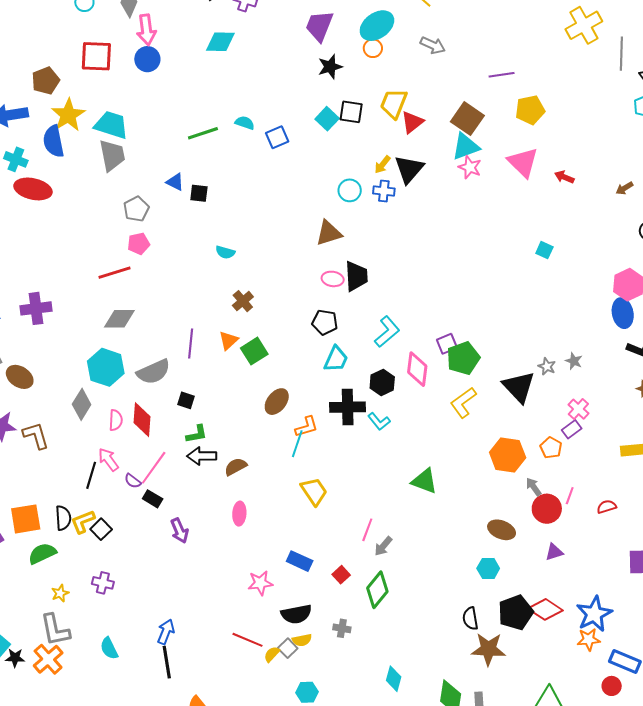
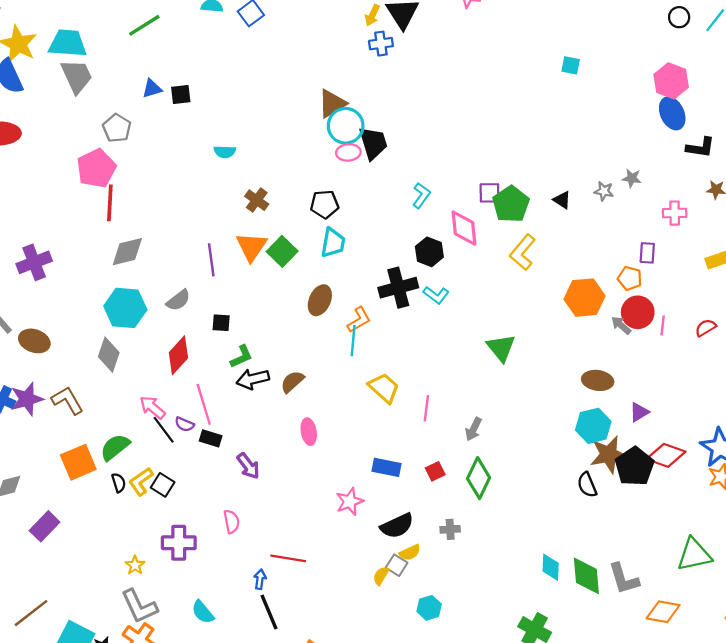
green line: (203, 133) -> (144, 25), moved
blue triangle: (175, 182) -> (152, 89), turned -30
cyan circle: (350, 190) -> (346, 126), moved, size x1.4
pink pentagon: (139, 244) -> (96, 168), moved, size x1.6
red line: (114, 273) -> (110, 203), turned -56
black pentagon: (325, 322) -> (325, 204), moved
cyan L-shape: (387, 332) -> (421, 195), size x0.7
orange triangle: (228, 341) -> (251, 247), size x1.4
purple square: (447, 344) -> (490, 193), turned 35
cyan trapezoid: (336, 359) -> (333, 243), moved
gray semicircle: (154, 372) -> (178, 300), size x0.7
black triangle: (519, 387) -> (562, 200), moved, size x0.5
pink cross: (578, 409) -> (675, 213), moved, turned -30
pink semicircle: (116, 420) -> (232, 522), moved
red diamond: (142, 420) -> (178, 355), turned 52
purple rectangle: (572, 429) -> (647, 253), turned -36
pink line: (154, 468) -> (204, 404), turned -39
black line: (91, 475) -> (164, 430), moved, turned -40
green triangle: (424, 481) -> (501, 348), turned 44
red circle: (547, 509) -> (638, 312), moved
black semicircle: (63, 518) -> (119, 483), size x0.7
orange square: (26, 519) -> (78, 462), moved
pink line: (367, 530) -> (426, 408), moved
purple triangle: (554, 552) -> (639, 412), moved
green semicircle: (42, 553) -> (115, 447), moved
cyan hexagon: (488, 568) -> (593, 426), size x1.4
red square: (341, 575) -> (435, 471), turned 30
purple cross: (103, 583) -> (179, 543), size x1.4
blue arrow: (166, 632) -> (260, 579), size x0.7
red line: (248, 640) -> (288, 558), moved
brown star: (488, 649) -> (609, 455), moved
cyan diamond: (394, 679) -> (551, 567), moved

